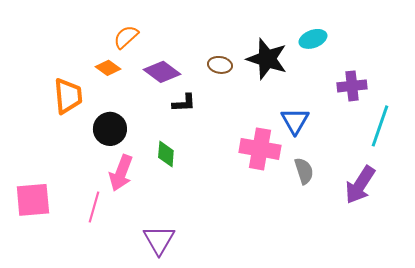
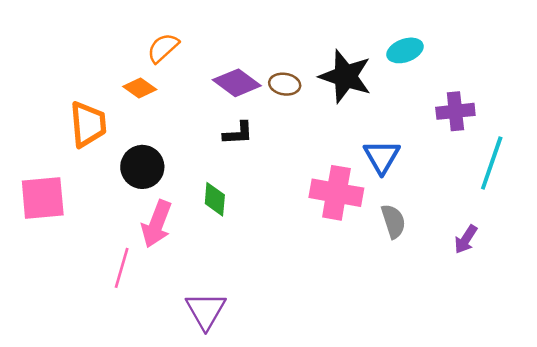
purple diamond: (162, 72) -> (237, 83), moved
purple arrow: (360, 185) -> (466, 239), size x0.6
pink square: (33, 200) -> (43, 198), moved

